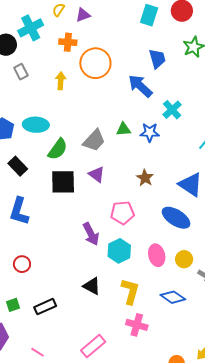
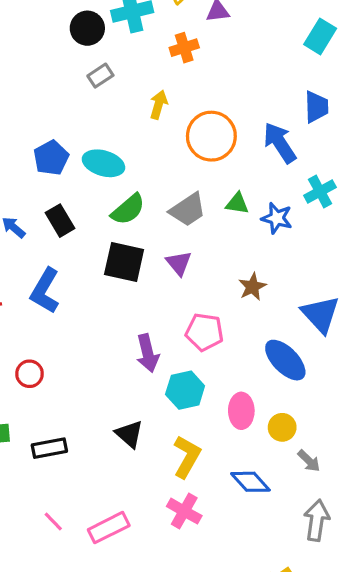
orange cross: (68, 42) -> (184, 48), turned -36
orange circle: (95, 63) -> (211, 136), moved
gray rectangle: (21, 72) -> (100, 76), turned 70
pink line: (37, 352) -> (53, 521), moved

